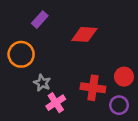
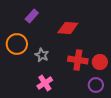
gray star: (42, 83) -> (42, 55), moved
red cross: (93, 88) -> (78, 60), moved

